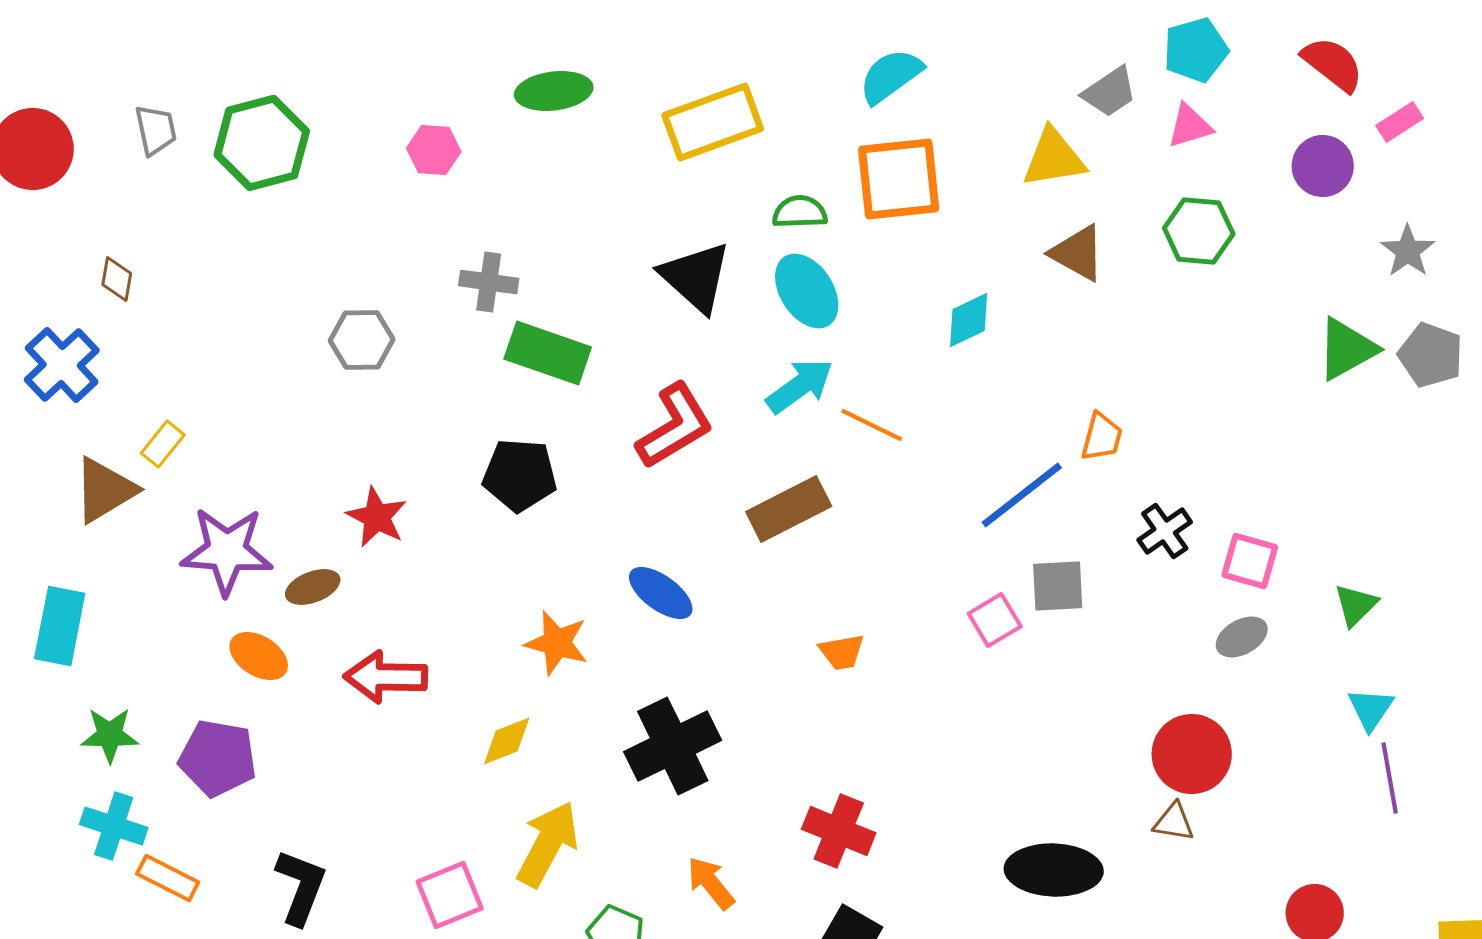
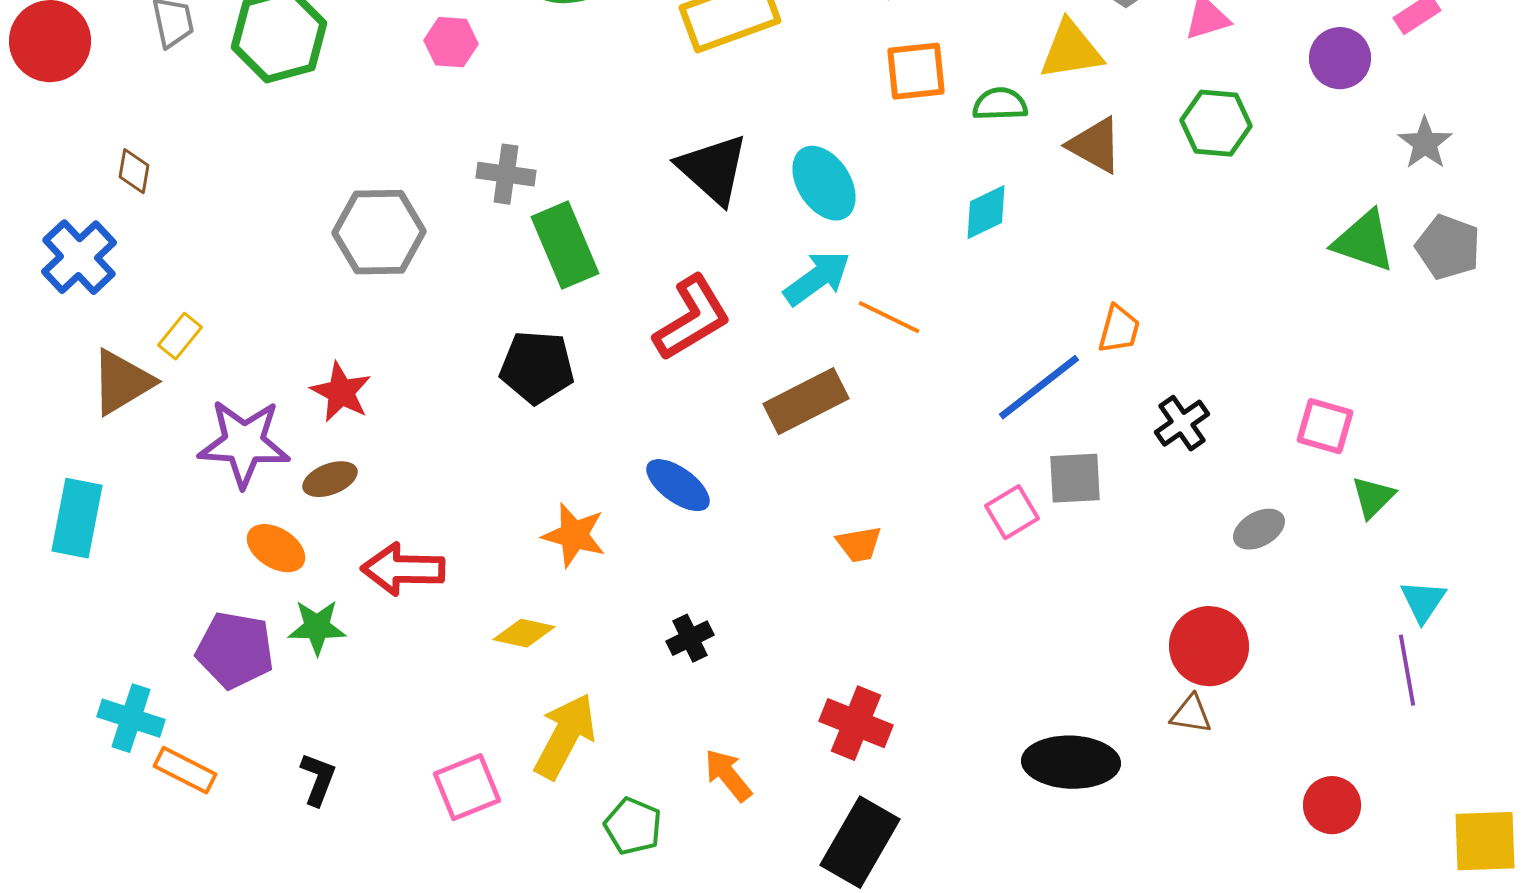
orange square: (899, 179) -> (916, 71), size x0.7
green semicircle: (800, 212) -> (1000, 104), moved
gray hexagon: (362, 340) -> (379, 232), size x1.4
green triangle: (1347, 349) -> (1364, 241), turned 48
green rectangle: (548, 353) -> (565, 245), turned 48
red star: (377, 517) -> (341, 392), moved
pink square: (1250, 561) -> (1325, 426), moved
cyan triangle: (1371, 709) -> (1423, 601), moved
green star: (110, 735) -> (317, 627), moved
yellow diamond: (507, 741) -> (524, 633), turned 34
black cross: (673, 746) -> (690, 638), size x0.5
black L-shape: (301, 887) -> (318, 779), size x0.7

